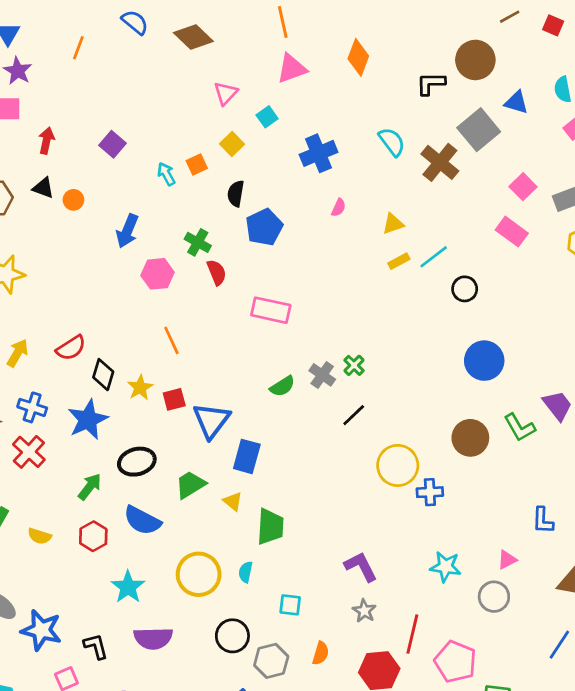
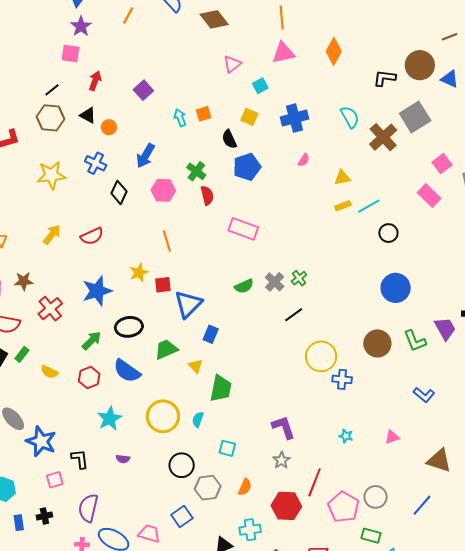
blue triangle: (516, 102) -> (450, 79), moved
yellow square: (232, 144) -> (249, 117), moved, turned -30
black semicircle: (236, 194) -> (229, 139), turned -42
black diamond: (103, 375) -> (119, 192), moved
blue cross: (32, 407) -> (96, 163), moved
blue rectangle: (247, 456) -> (211, 334), size x0.7
blue L-shape: (543, 520) -> (424, 395), moved, turned -60
cyan star: (446, 567) -> (346, 436), size x0.6
gray circle: (494, 597) -> (376, 497), moved
purple semicircle: (153, 638) -> (123, 459), size x0.5

